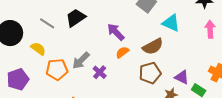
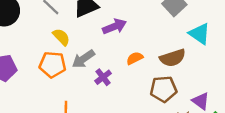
purple arrow: (116, 32) -> (114, 26), moved, turned 102
yellow semicircle: (38, 49) -> (61, 37), moved

